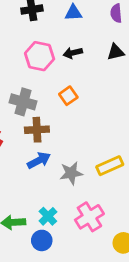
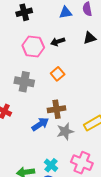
blue triangle: (73, 13) -> (66, 13), moved
brown cross: (37, 130) -> (57, 109), moved
pink cross: (89, 217) -> (82, 163), turned -30

